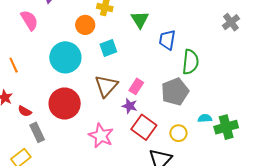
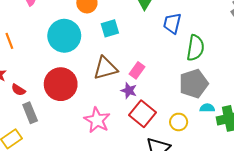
brown triangle: (106, 86) -> (105, 68), turned 30
gray pentagon: (175, 92) -> (194, 84), moved

